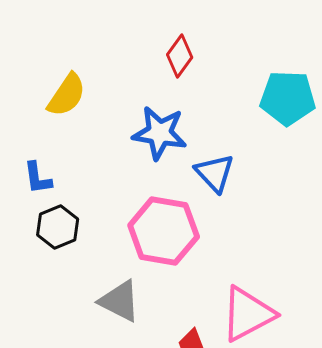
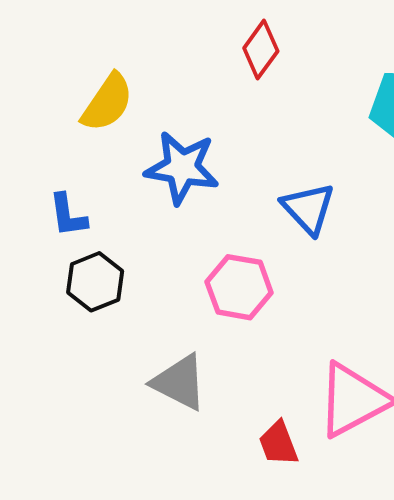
blue star: (160, 133) -> (182, 168), moved
pink hexagon: (164, 231) -> (239, 287), size x0.7

